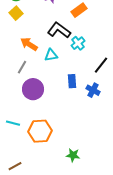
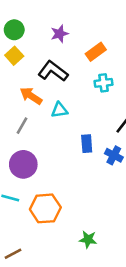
black L-shape: (59, 30) -> (53, 71), moved
cyan cross: (78, 43) -> (104, 83), moved, turned 32
purple circle: (33, 89) -> (23, 164), moved

